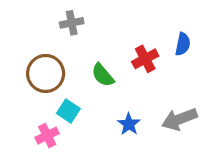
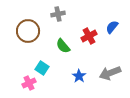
gray cross: (72, 23) -> (58, 14), moved
blue semicircle: (183, 44) -> (112, 27), turned -152
brown circle: (46, 73) -> (28, 31), moved

